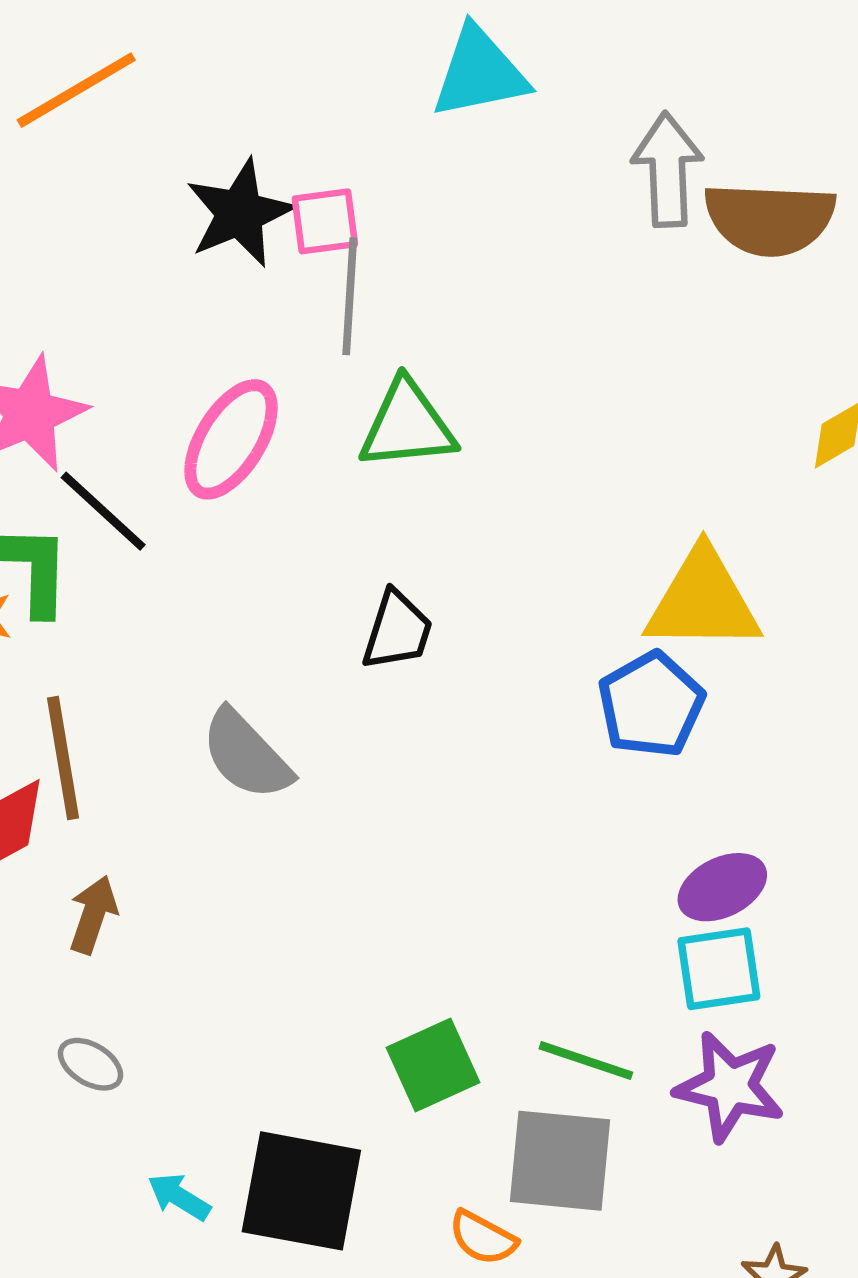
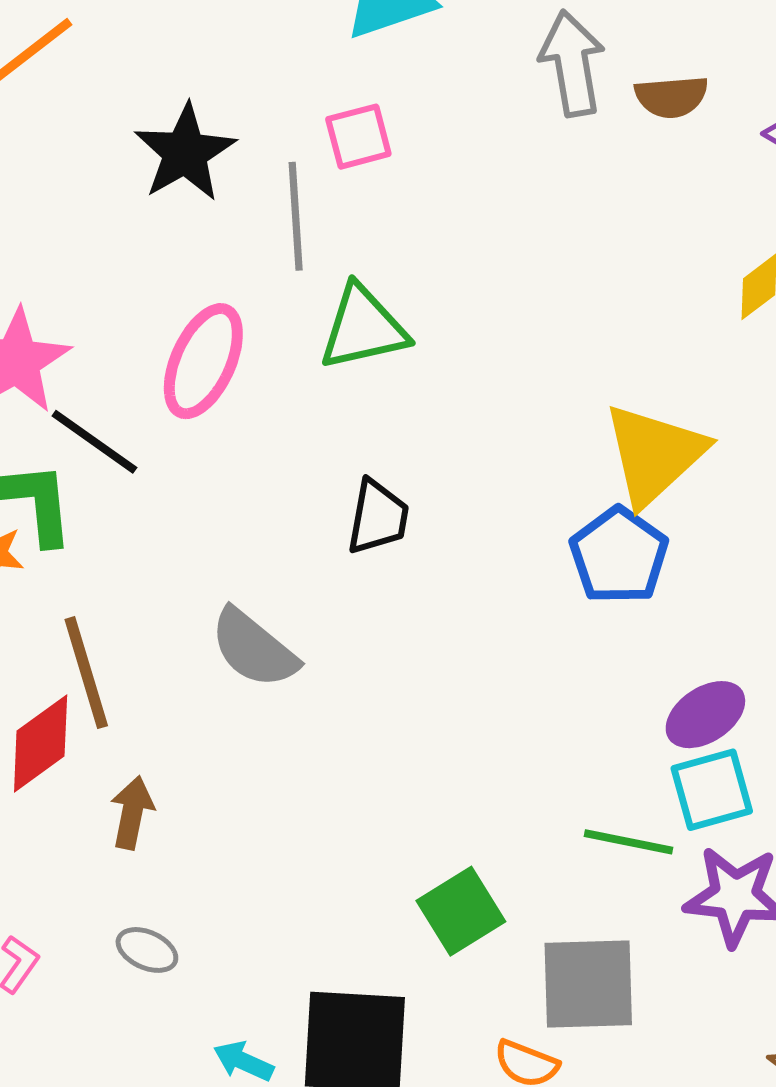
brown semicircle: (770, 219) -> (671, 97), size x0.6
pink square: (325, 221) -> (358, 137), moved
yellow triangle: (703, 601) -> (654, 454), turned -36
green line: (586, 1061) -> (629, 842), moved

